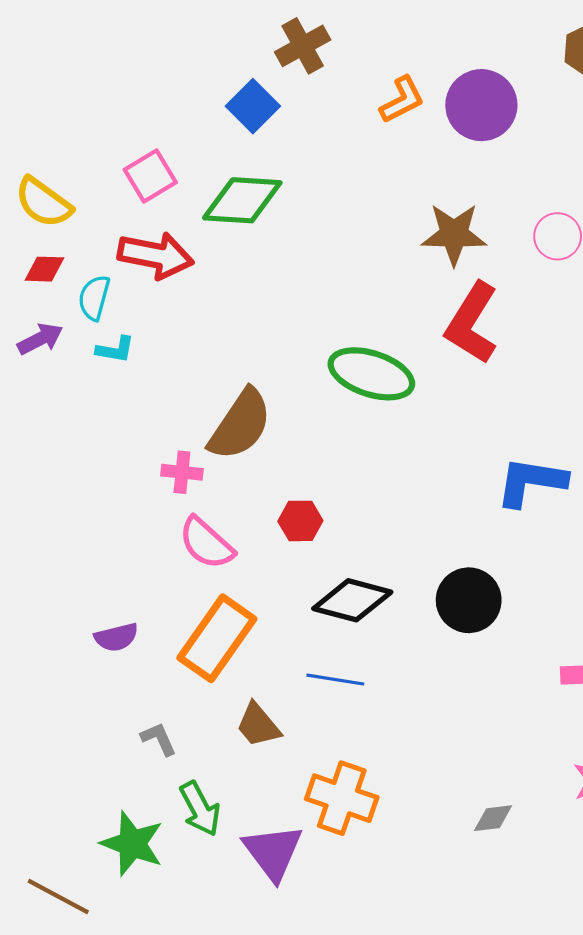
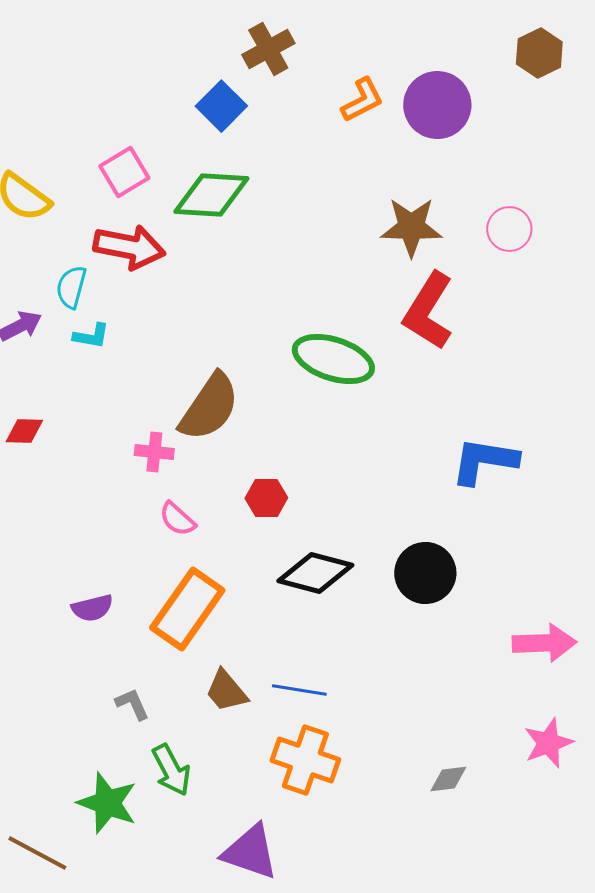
red diamond: (44, 269) -> (24, 431), moved
pink semicircle: (206, 543) -> (177, 519), size x0.7
blue line: (335, 680) -> (299, 690), moved
purple triangle: (273, 852) -> (250, 852), moved, turned -34

